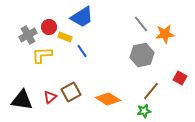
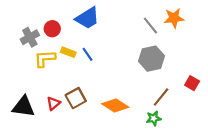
orange star: (165, 34) -> (174, 18), moved
yellow rectangle: (65, 37) -> (68, 52), moved

